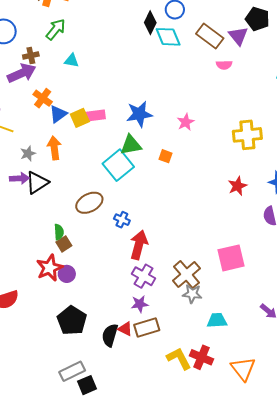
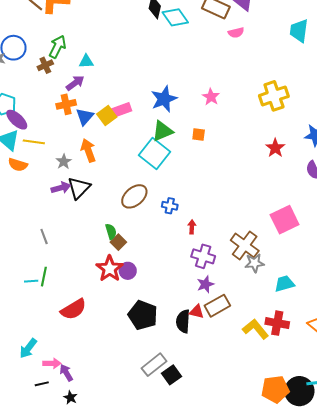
green arrow: (56, 29) -> (57, 47), moved
purple arrow: (22, 73) -> (75, 83), moved, size x0.7
orange cross: (43, 98) -> (66, 104), turned -36
red arrow: (139, 245) -> (192, 227), size x0.5

